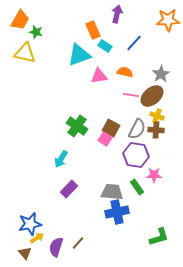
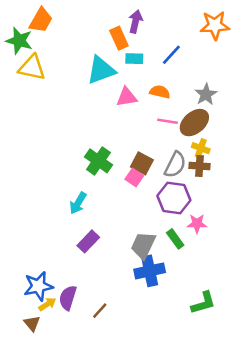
purple arrow: (117, 14) -> (136, 21), moved
orange trapezoid: (20, 20) -> (41, 20), moved
green star: (36, 32) -> (19, 41), moved, size x1.5
cyan rectangle: (105, 46) -> (134, 59), turned -32
gray trapezoid: (112, 192) -> (143, 245), turned -70
purple semicircle: (56, 247) -> (68, 298), moved

